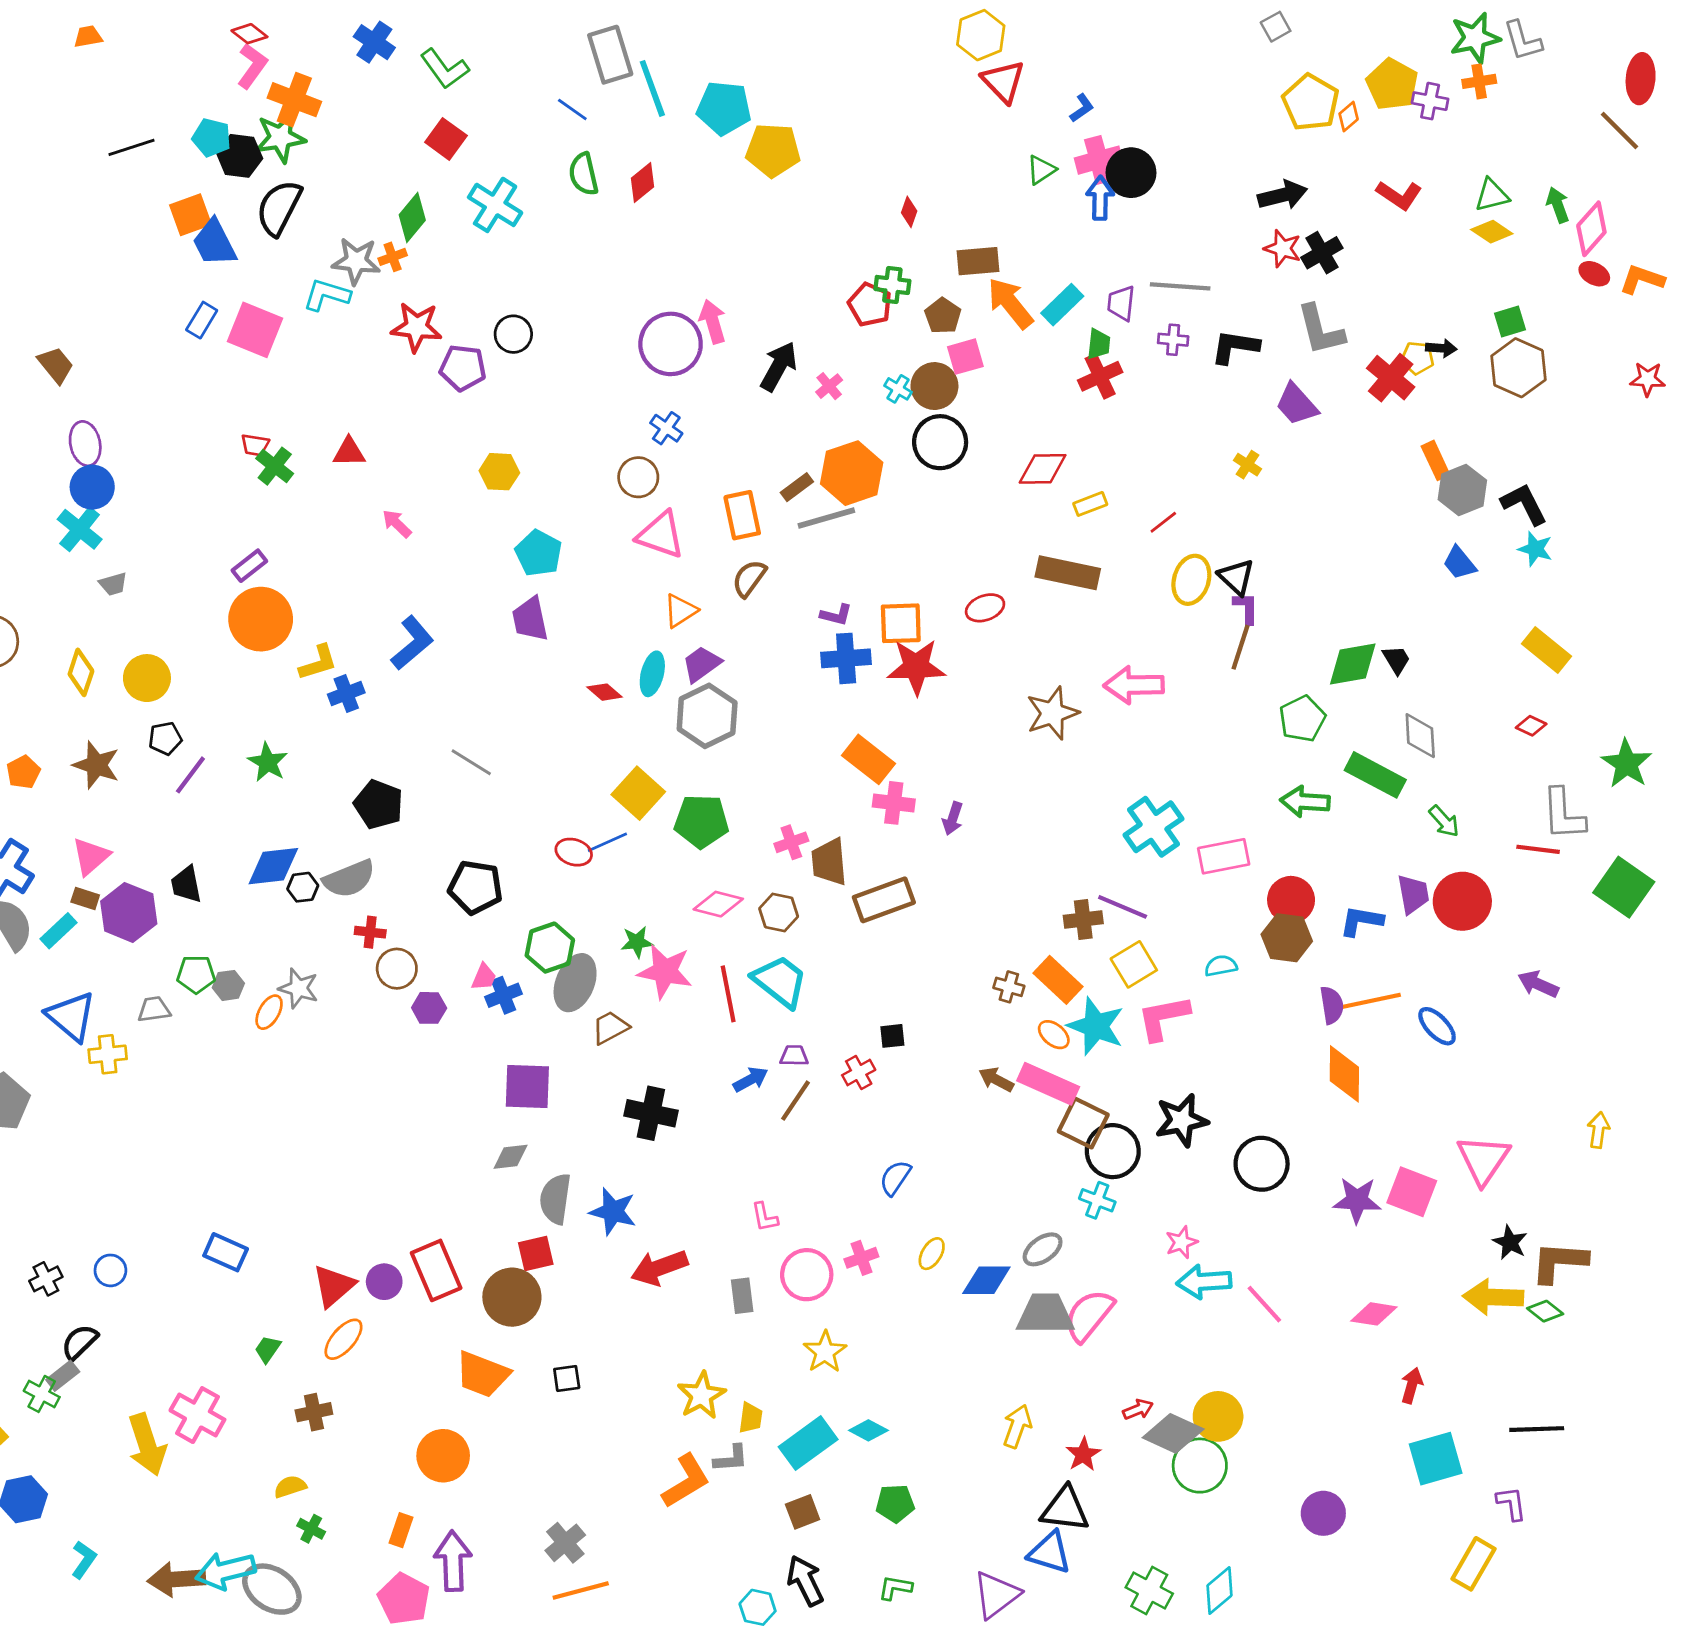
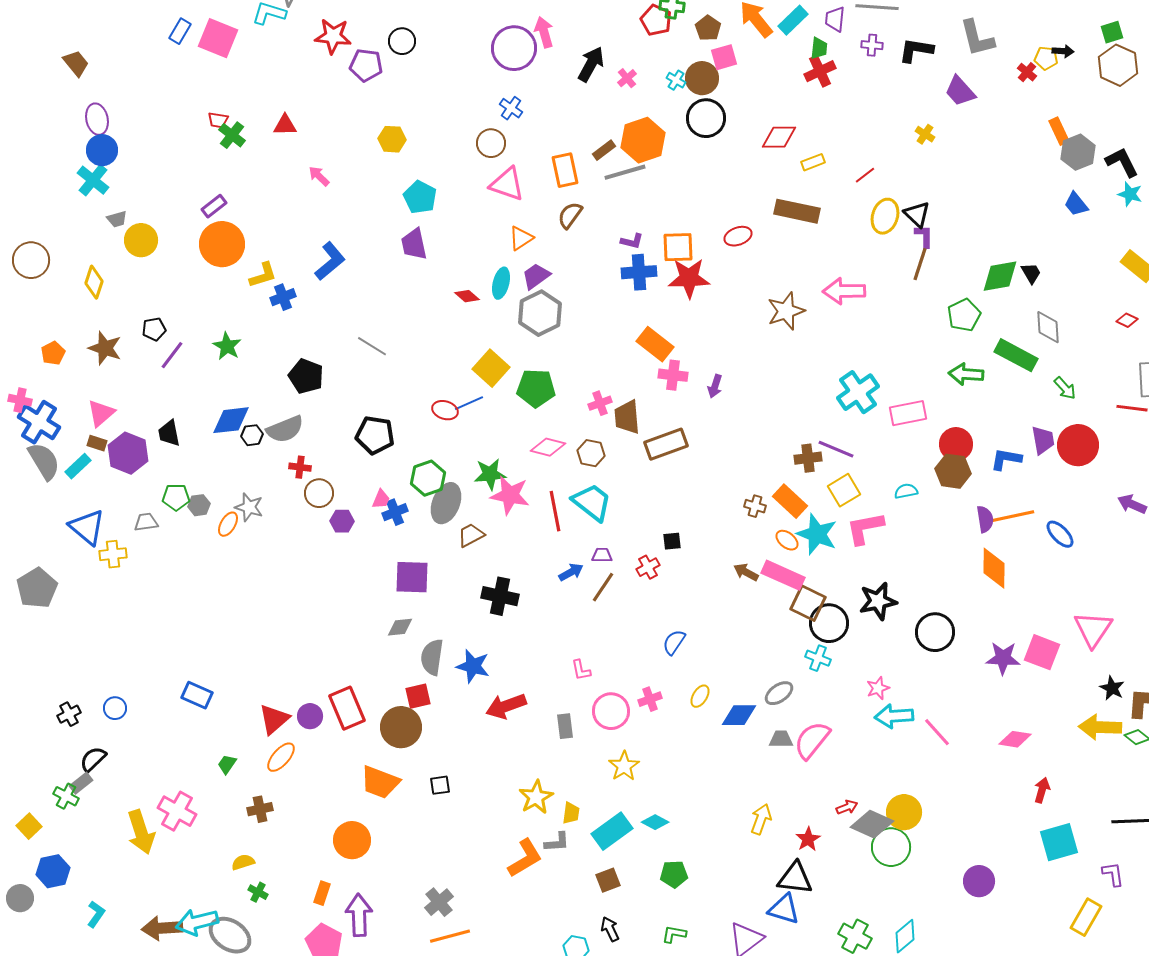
red cross: (1391, 378) -> (1027, 72), size x0.6
yellow circle: (147, 678) -> (141, 240), moved
green star: (637, 942) -> (490, 474), size x1.4
gray trapezoid: (1045, 1314) -> (781, 739), size x0.6
black arrow: (805, 1581) -> (610, 929), size x0.7

